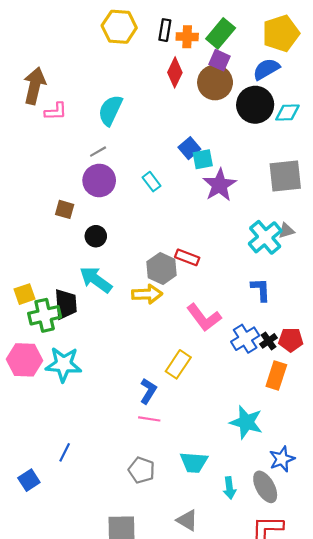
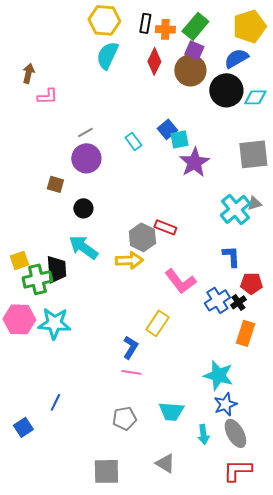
brown arrow: (35, 86) -> (28, 73), size x0.6
cyan semicircle: (110, 110) -> (107, 55), moved
cyan rectangle: (152, 182) -> (133, 141), moved
red pentagon: (291, 340) -> (251, 283), moved
blue star: (282, 459) -> (225, 404), moved
gray pentagon: (141, 470) -> (124, 418), turned -30

